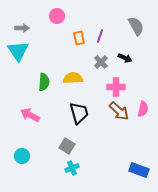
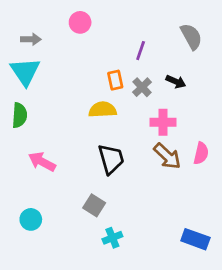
orange rectangle: (79, 38) -> (115, 80), moved
green semicircle: (44, 82) -> (20, 115), moved
cyan cross: (72, 168) -> (112, 238), moved

